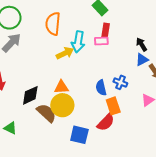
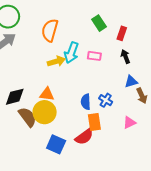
red rectangle: (106, 30) -> (122, 33), moved
black arrow: (142, 44) -> (125, 56), moved

